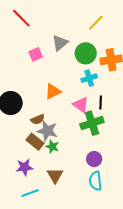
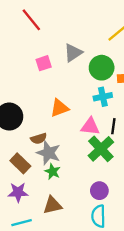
pink triangle: (81, 105) -> (90, 126), turned -36
green cross: (92, 123) -> (101, 149), turned -30
brown rectangle: (35, 142) -> (20, 163), moved
brown triangle: (55, 175) -> (52, 205), turned 42

